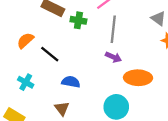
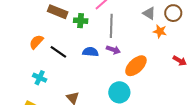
orange ellipse: (138, 78) -> (136, 66), turned -40
blue semicircle: (71, 82) -> (90, 52), moved

